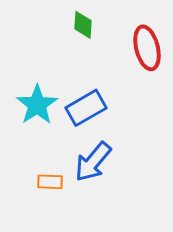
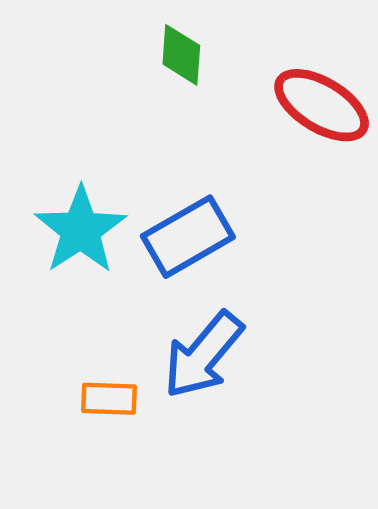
red ellipse: (147, 48) -> (322, 105), turned -45

